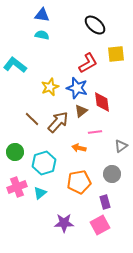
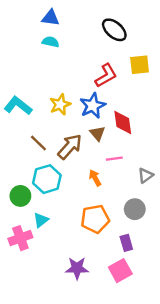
cyan L-shape: (15, 65) -> (18, 106), moved
blue star: (77, 88) -> (93, 106), turned 30
brown triangle: (81, 111) -> (97, 133), turned -32
orange arrow: (79, 148) -> (95, 178), turned 48
green circle: (15, 152) -> (20, 196), moved
cyan hexagon: (44, 163) -> (47, 179), moved
pink cross: (17, 187) -> (20, 238), moved
cyan triangle: (40, 193) -> (41, 220), moved

